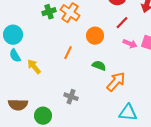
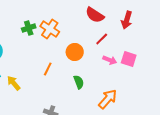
green semicircle: (99, 66) -> (79, 82), turned 48
orange arrow: (116, 82) -> (108, 99), moved

